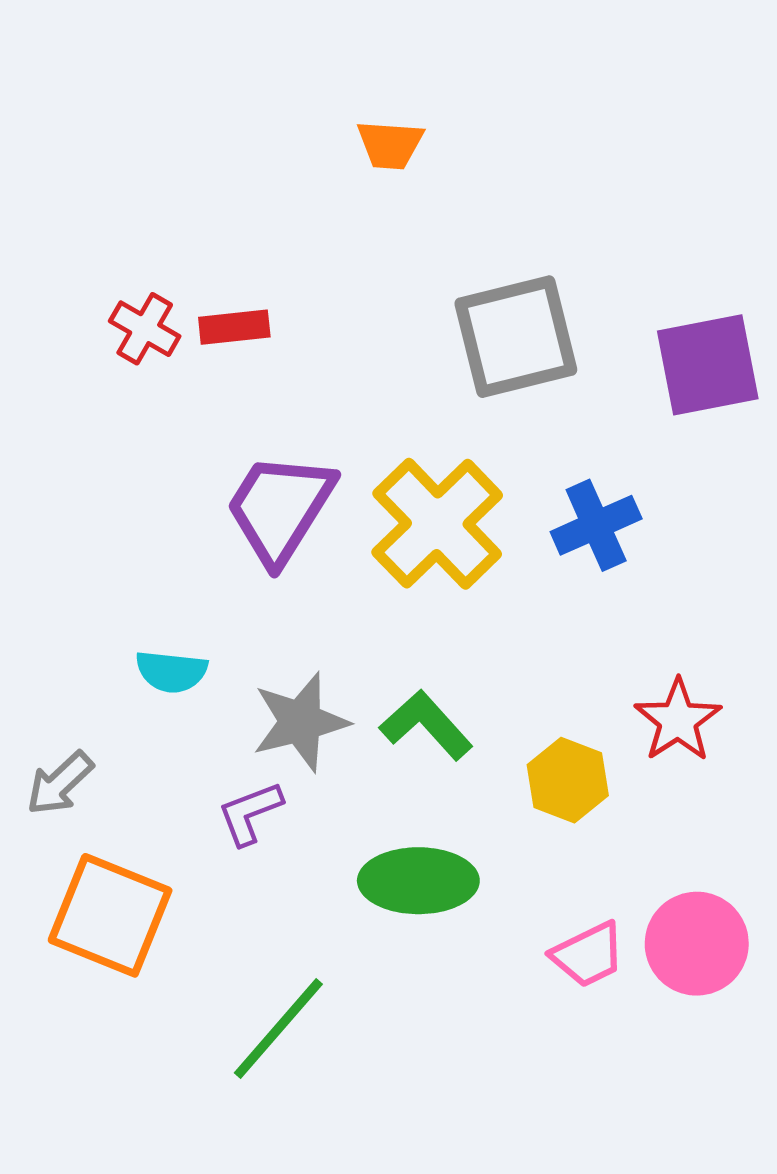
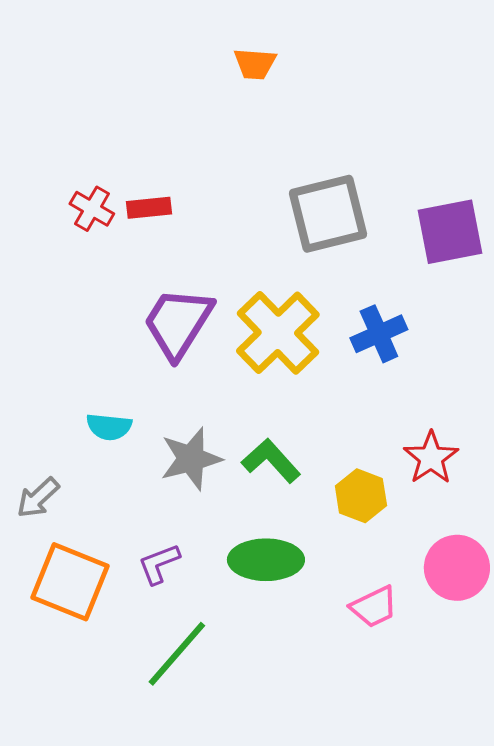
orange trapezoid: (390, 145) -> (255, 64), moved
purple L-shape: (250, 813) -> (159, 564), moved
pink circle: (697, 944) -> (457, 568), moved

